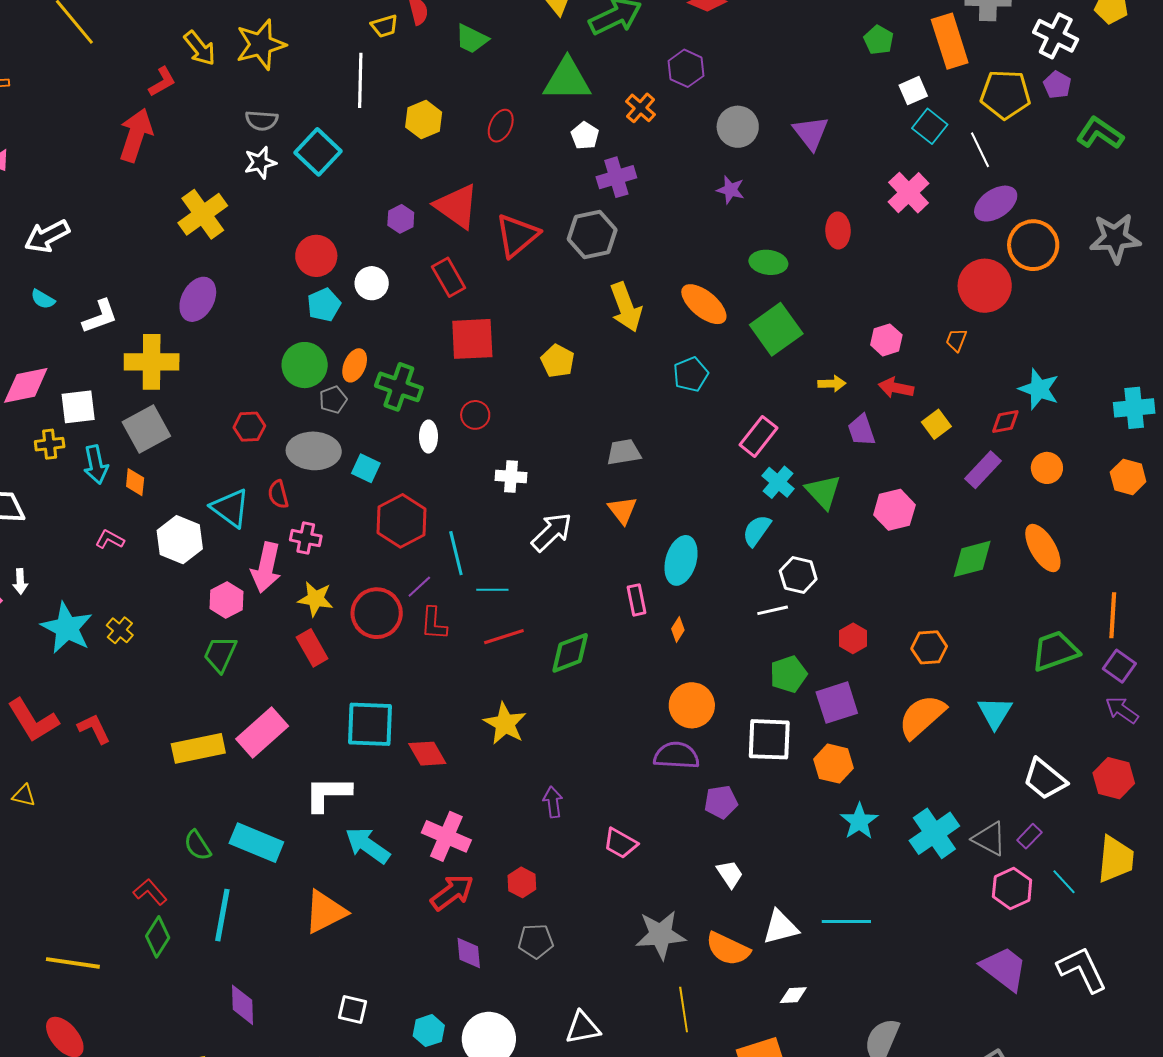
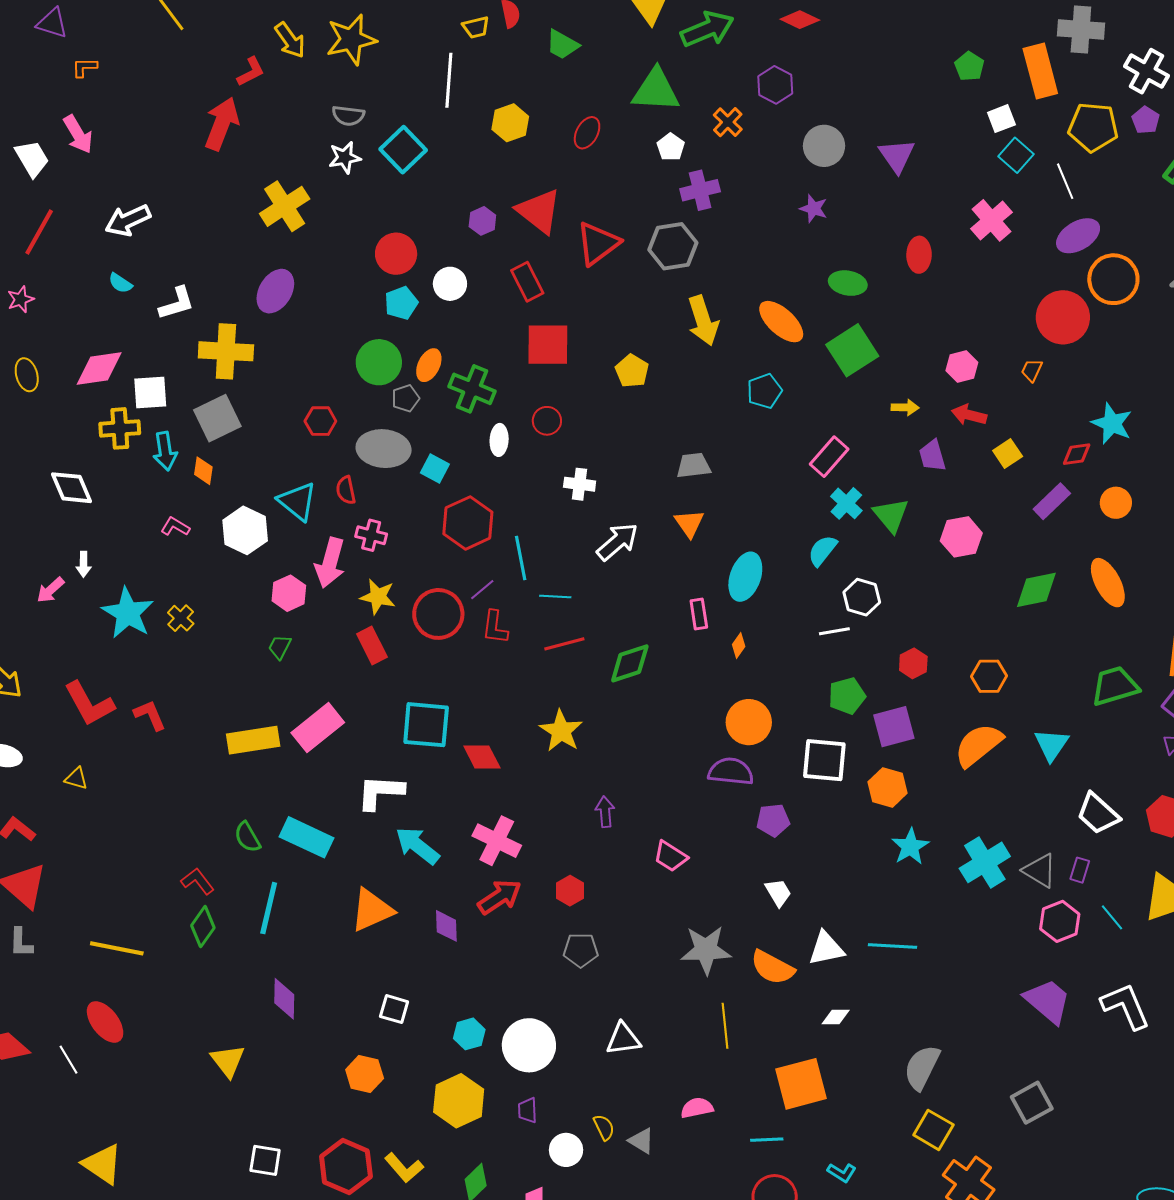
yellow cross: (50, 444) -> (120, 428), size x1.4
green trapezoid: (220, 654) -> (280, 647), size x0.7
purple rectangle: (1029, 836) -> (1080, 870), turned -30
purple diamond: (469, 953) -> (446, 926), moved

